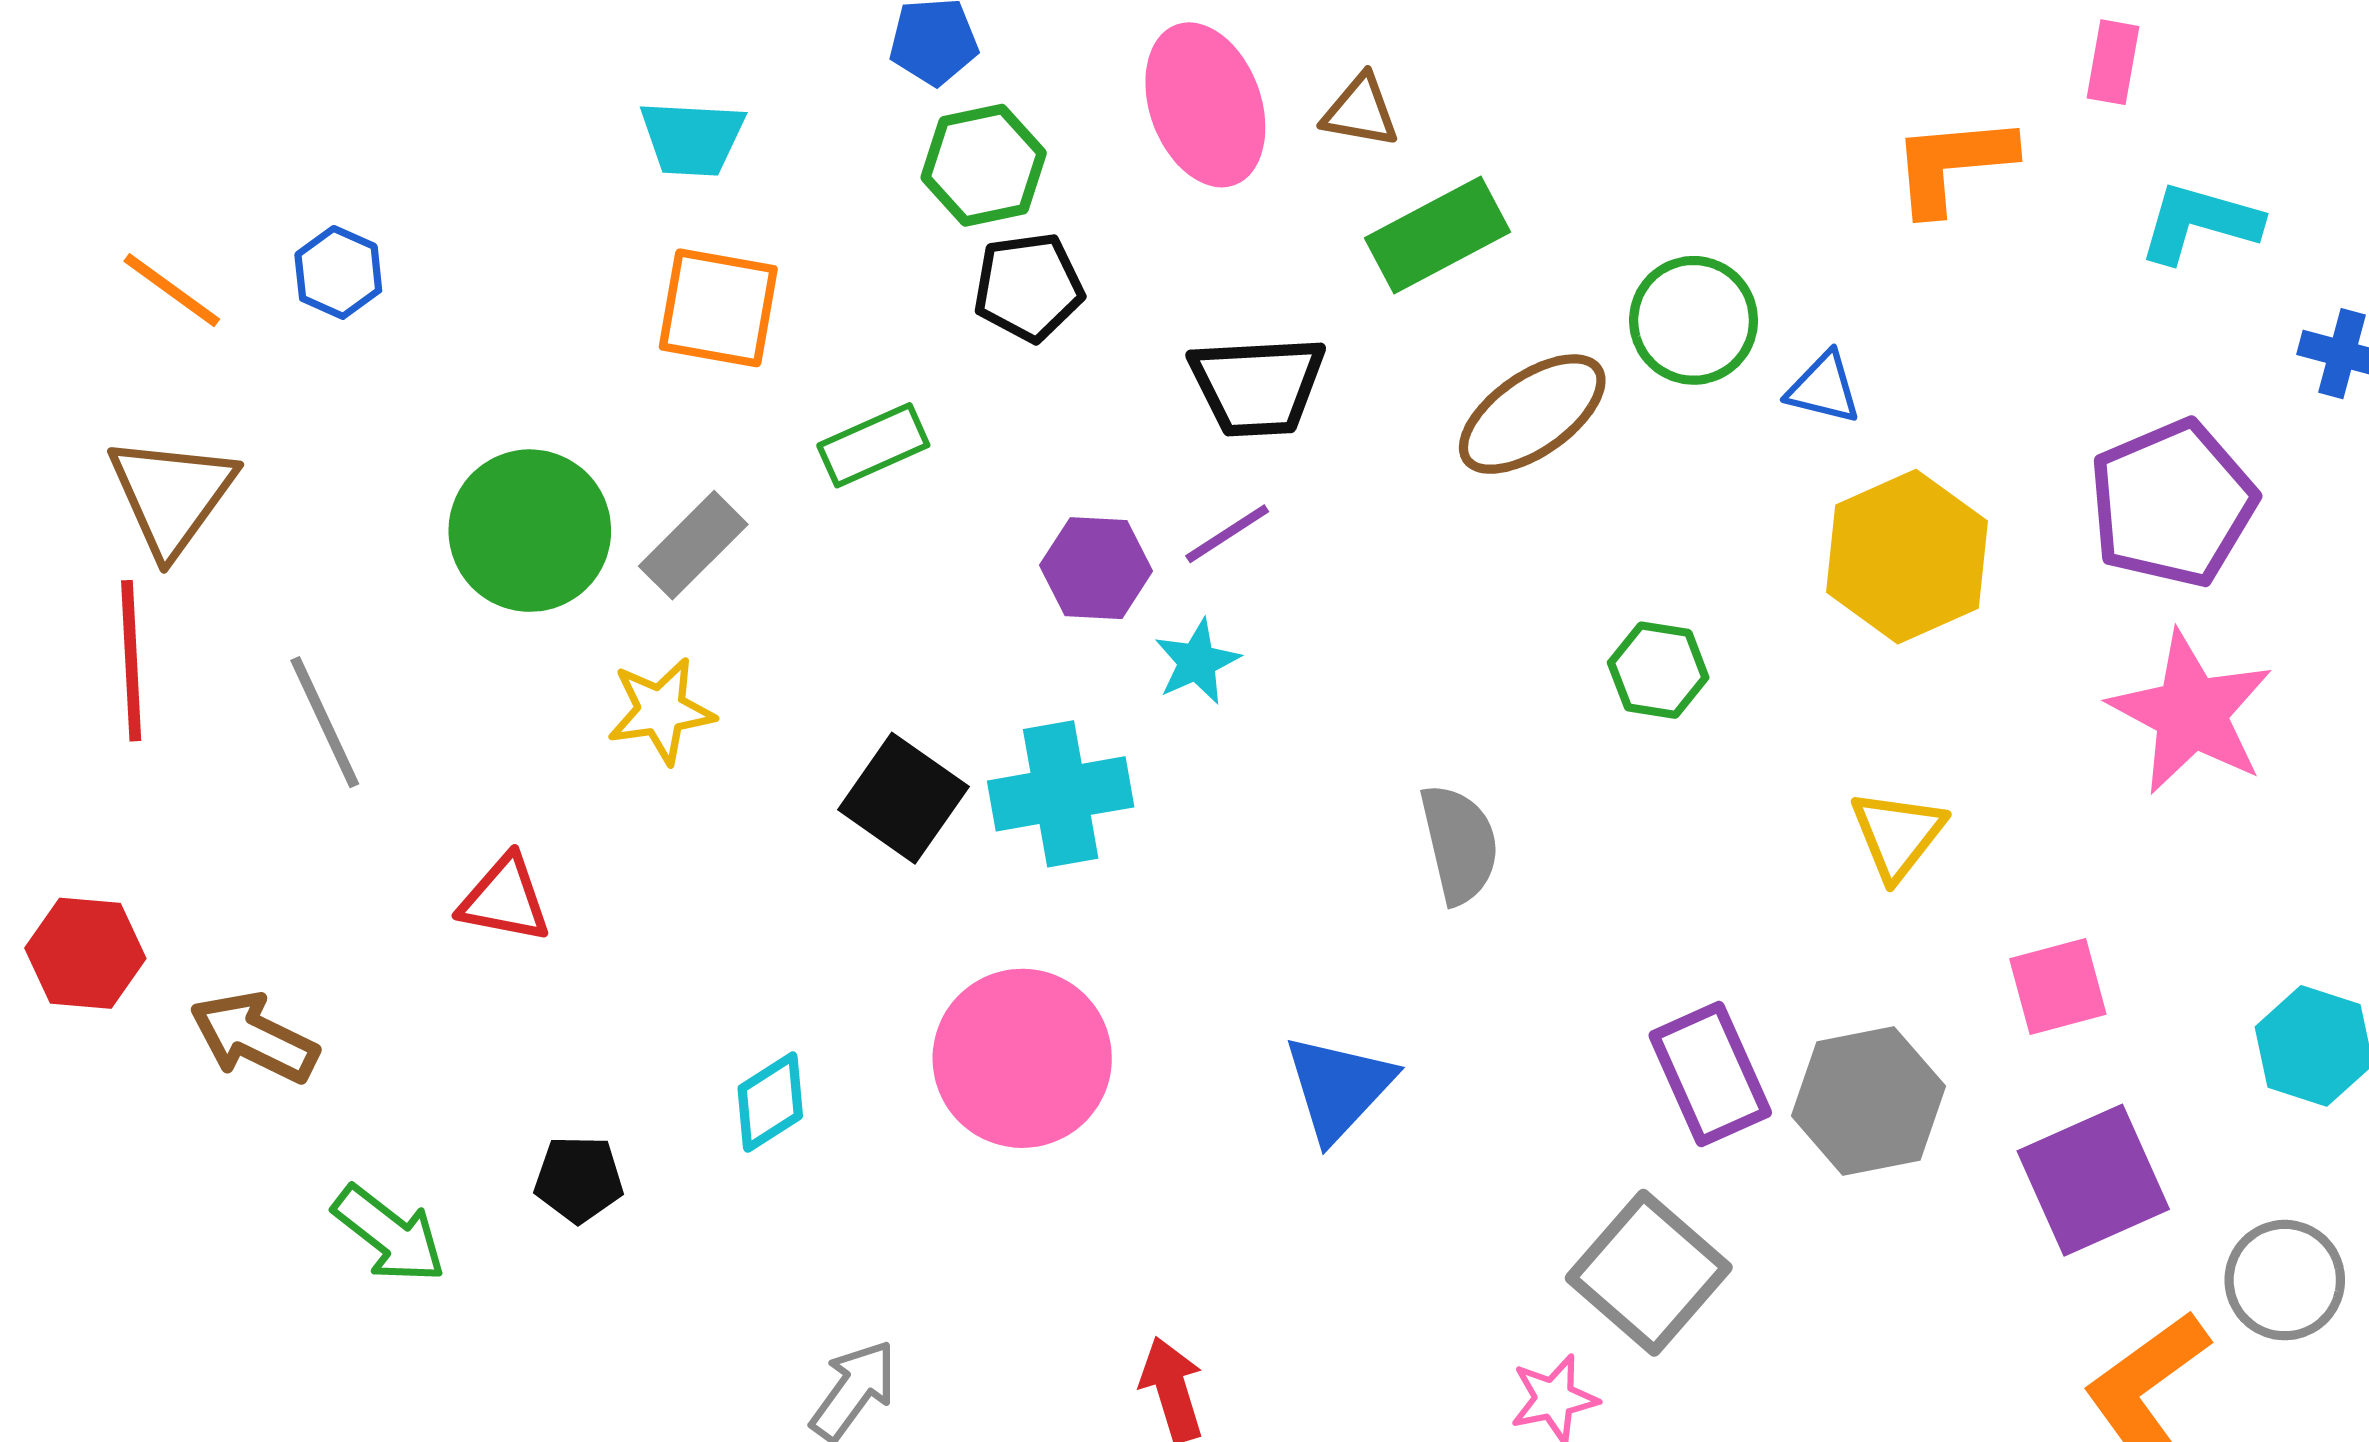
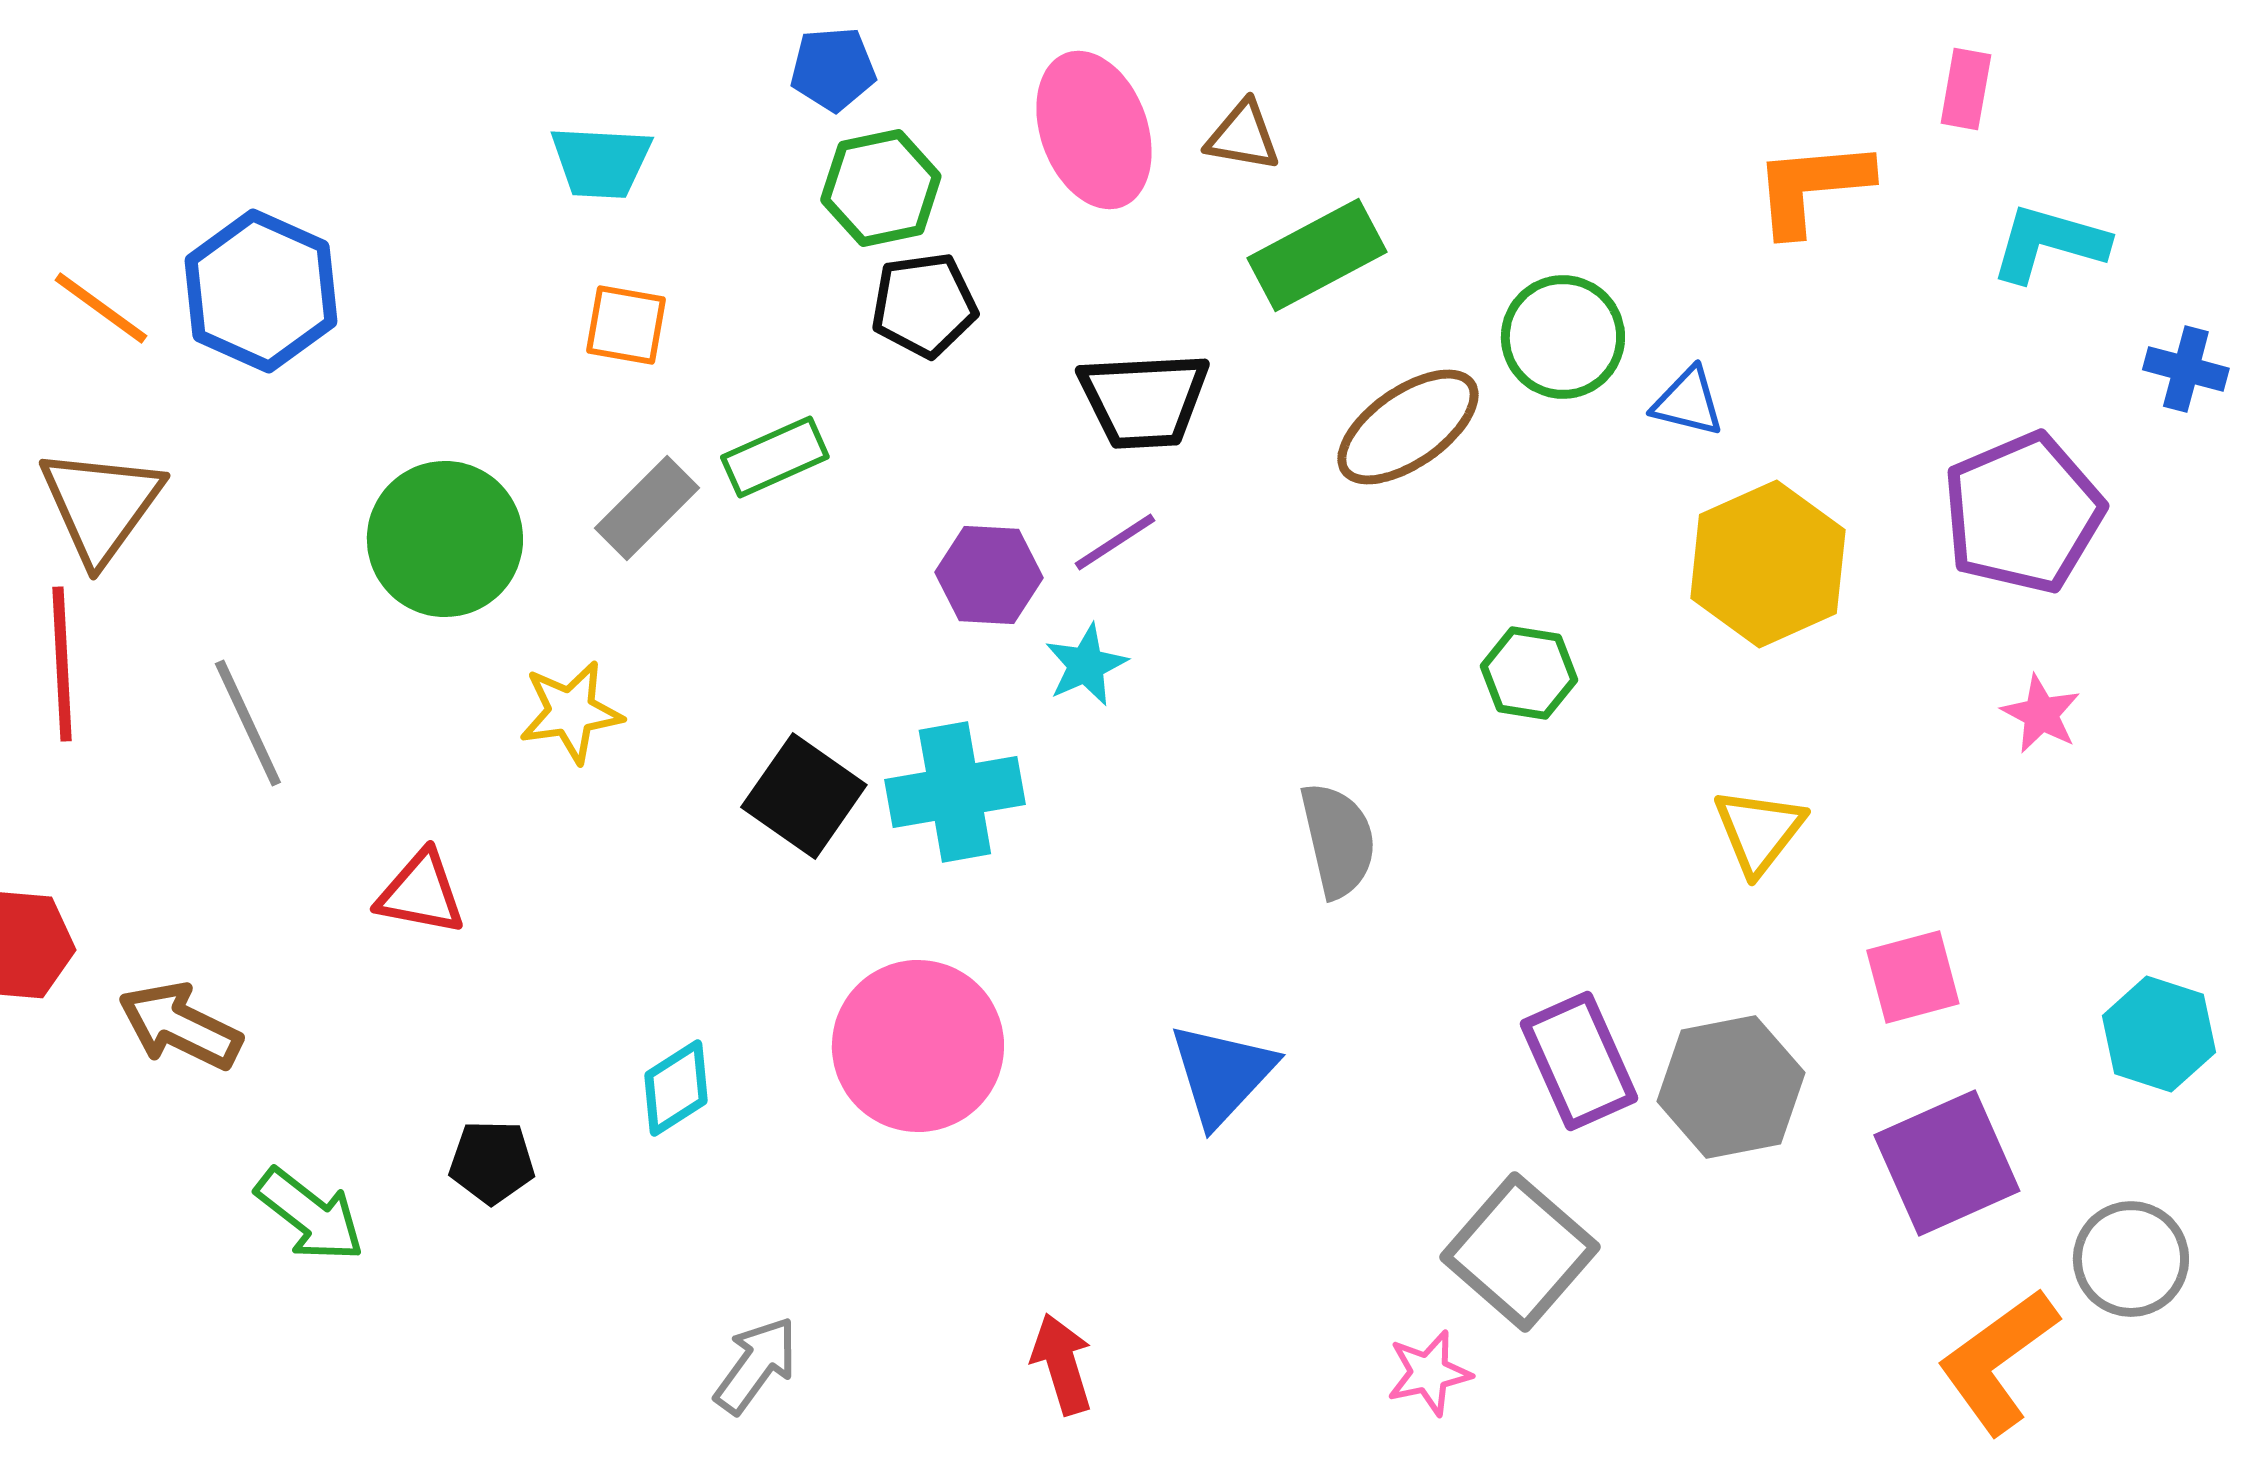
blue hexagon: (338, 272) -> (261, 291), size x1.8
orange square: (718, 308) -> (626, 325), size x0.7
gray rectangle: (693, 545) -> (647, 508), moved
pink star: (2191, 713) -> (2041, 714), size x0.5

